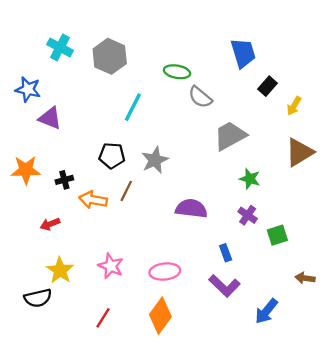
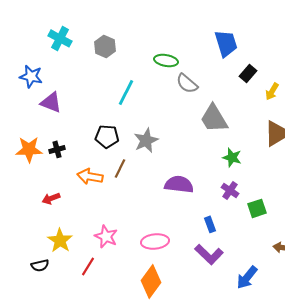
gray hexagon: (110, 56) -> (105, 46), size x0.7
gray trapezoid: (230, 136) -> (214, 118), turned -92
black cross: (64, 180) -> (57, 149), moved
black semicircle: (38, 298) -> (40, 265), size x0.7
red line: (103, 318) -> (88, 266), moved

